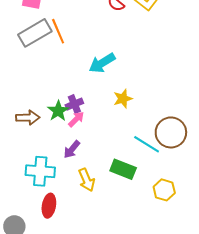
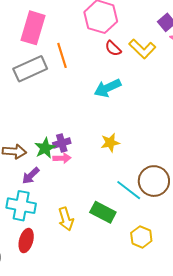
orange line: (58, 31) -> (62, 55), moved
cyan arrow: (102, 63) -> (107, 88), moved
pink arrow: (76, 119) -> (62, 158), turned 36
purple arrow: (72, 149) -> (31, 176), moved

